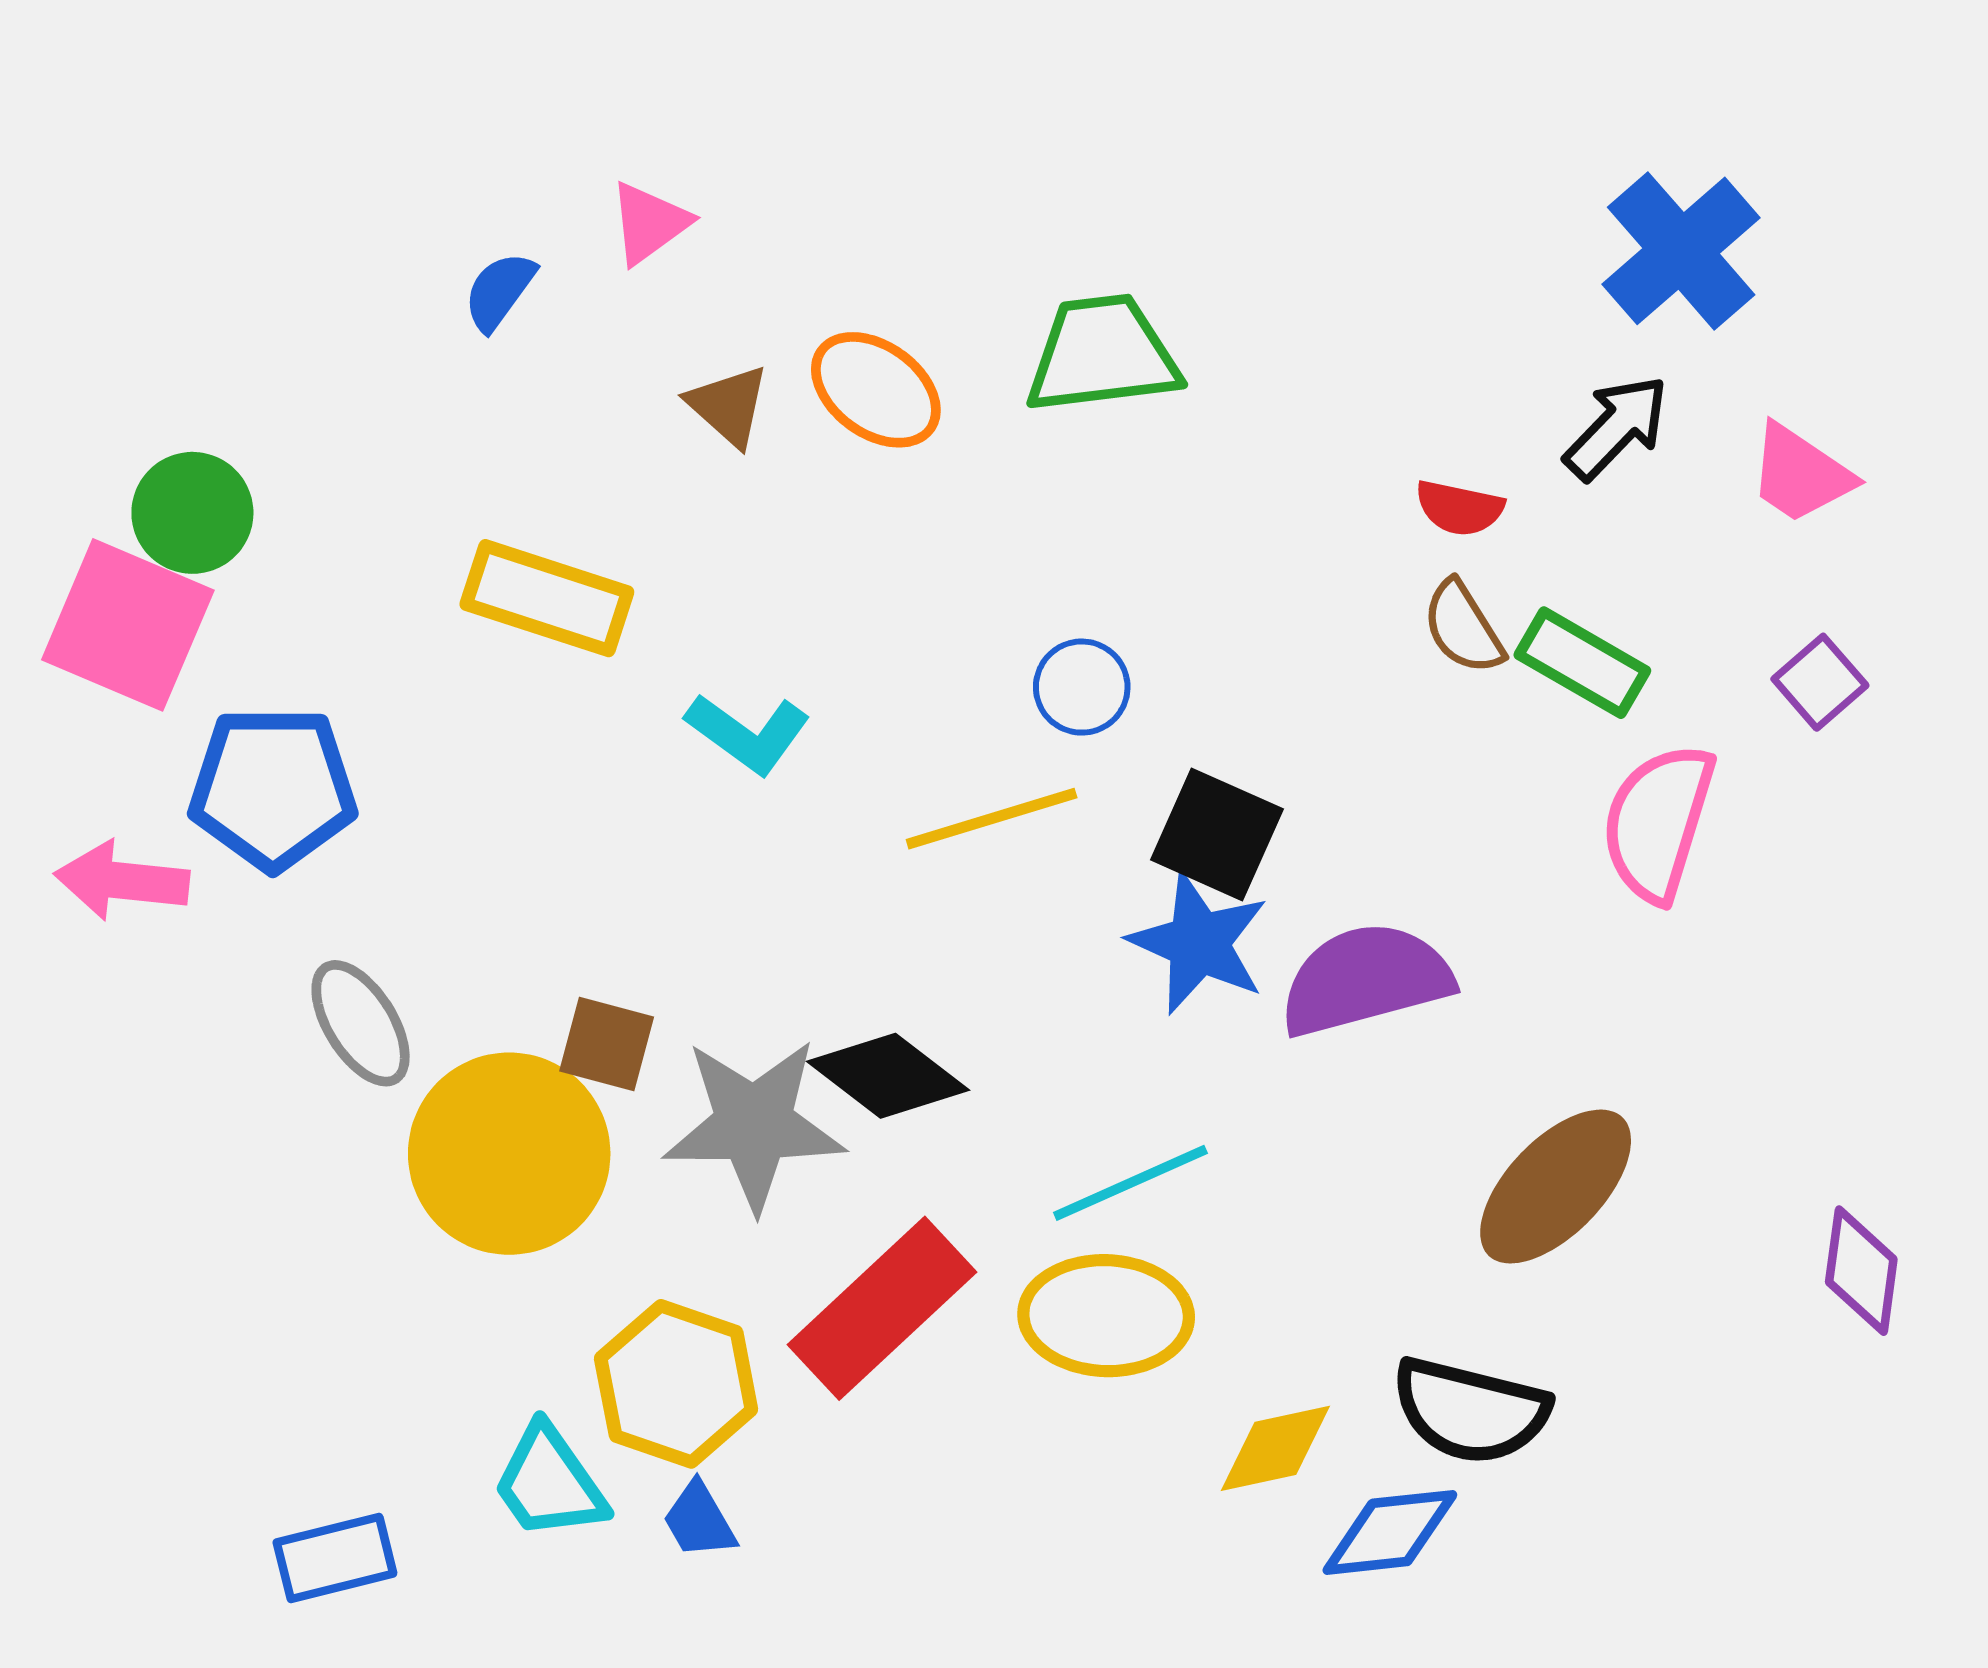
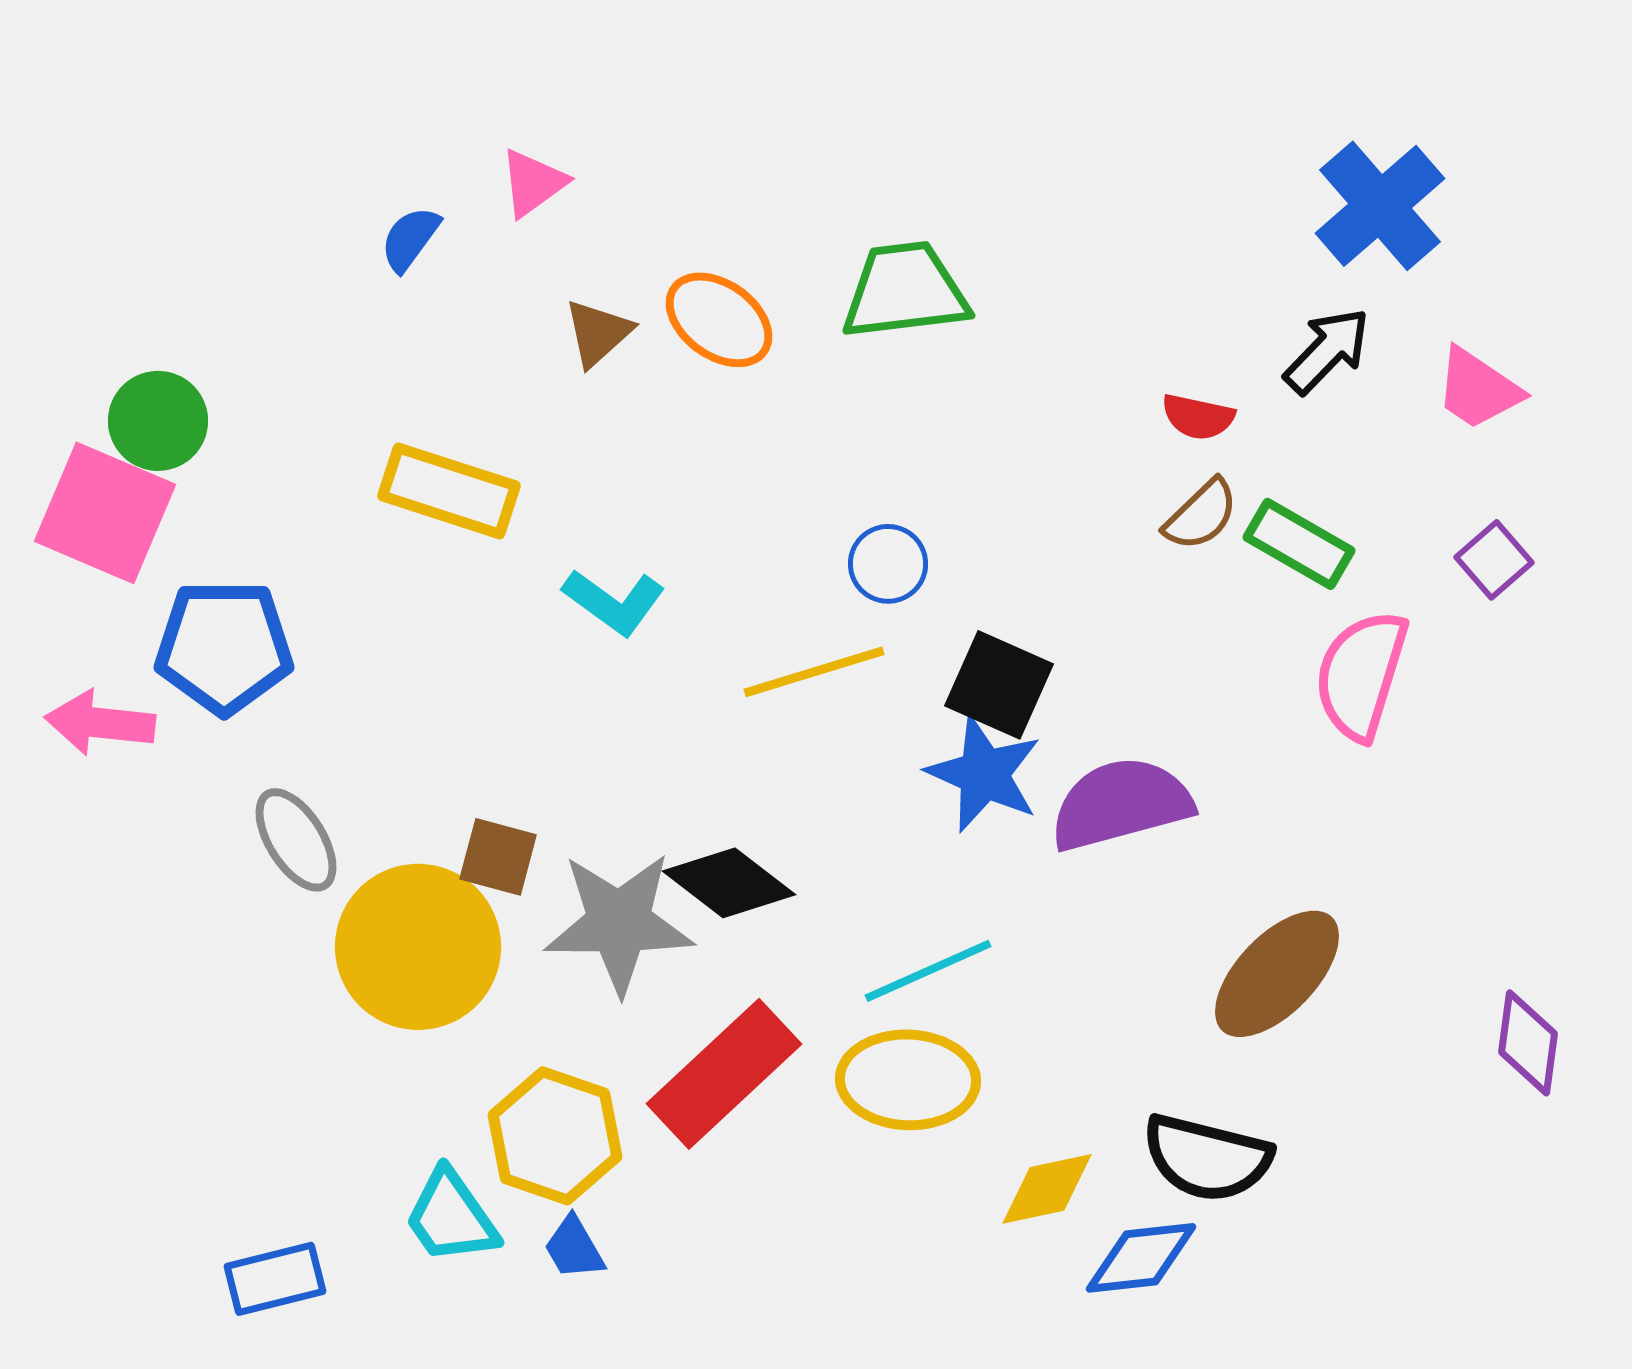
brown triangle: (728, 406) -> (598, 333), turned 36
brown semicircle: (1463, 627) -> (1201, 515), turned -102

